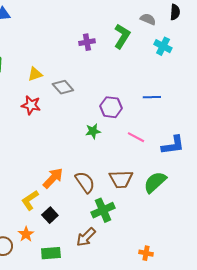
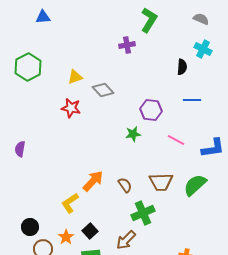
black semicircle: (175, 12) -> (182, 67), moved
gray semicircle: (148, 19) -> (201, 19), moved
green L-shape: (122, 36) -> (149, 20), moved
brown semicircle: (85, 182) -> (125, 185), size x0.7
black square: (50, 215) -> (90, 231), moved

